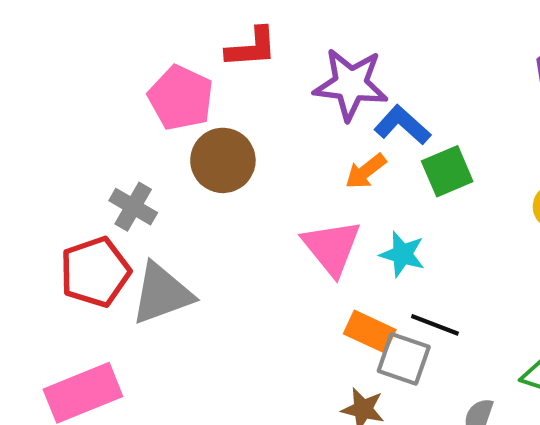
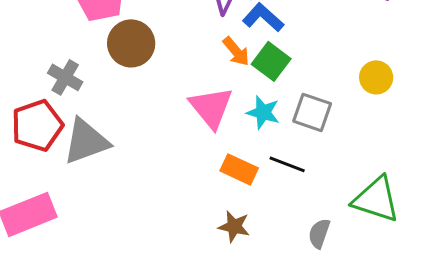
orange arrow: (366, 171) -> (236, 51), turned -92
green square: (447, 171) -> (271, 61), moved, turned -30
gray square: (404, 359) -> (312, 112), moved

